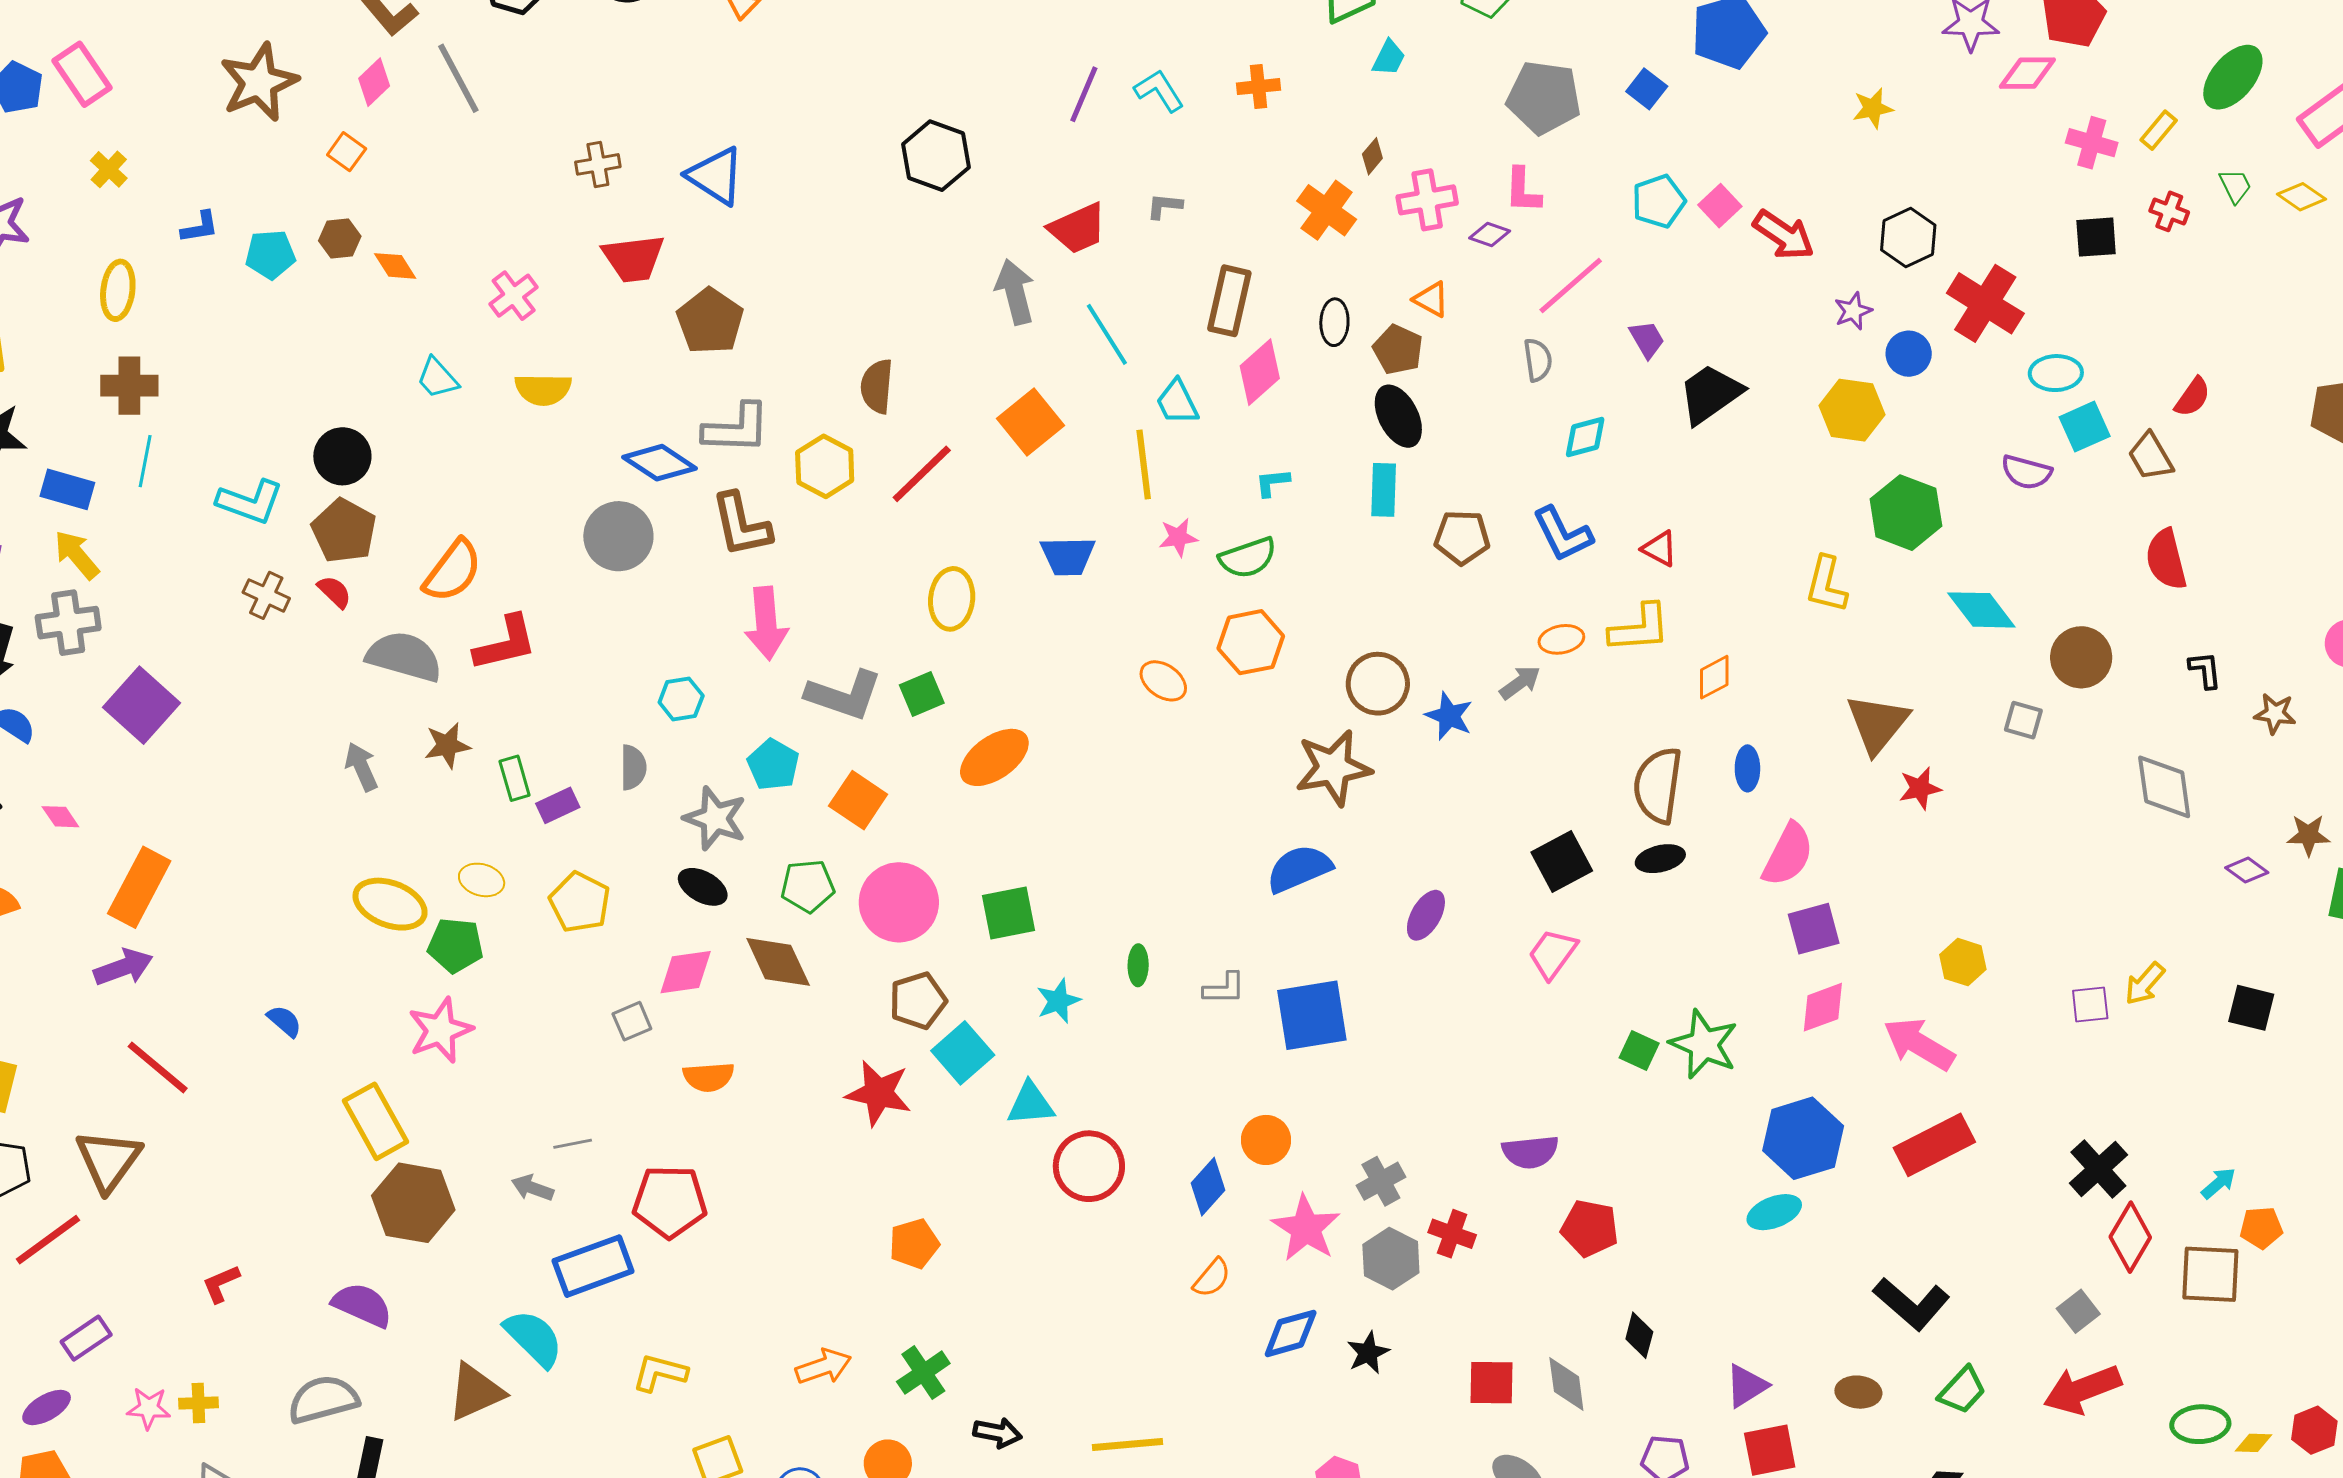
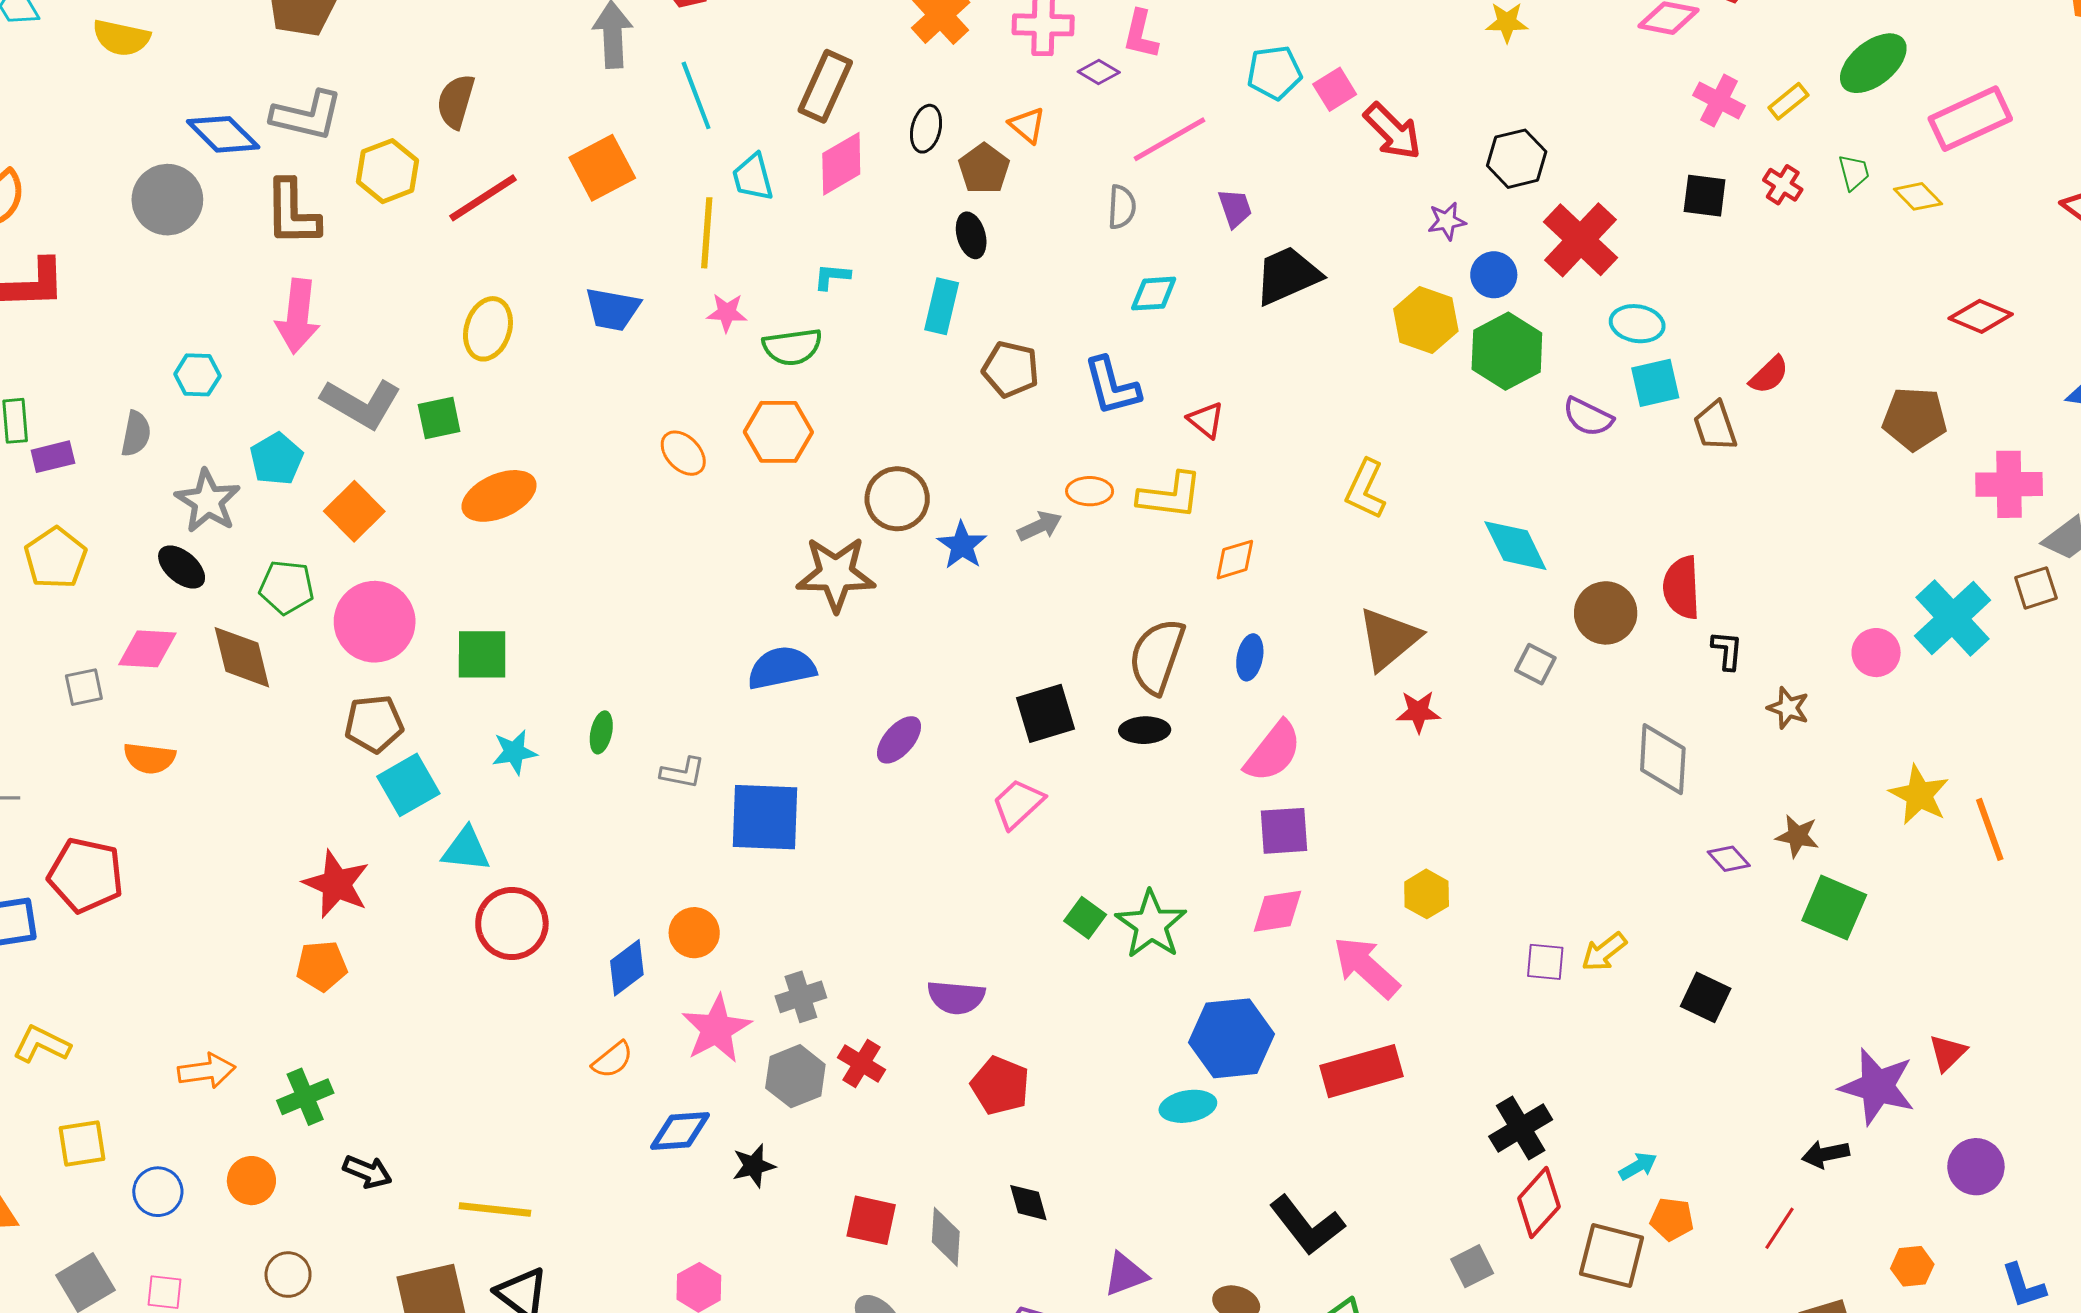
black ellipse: (1398, 416) -> (971, 235), size x0.7
green hexagon: (1906, 513) -> (1507, 351), moved
red semicircle: (2166, 559) -> (1682, 588), moved
red star: (879, 1093) -> (336, 884), moved
black diamond: (1639, 1335) -> (1028, 1203), turned -42

